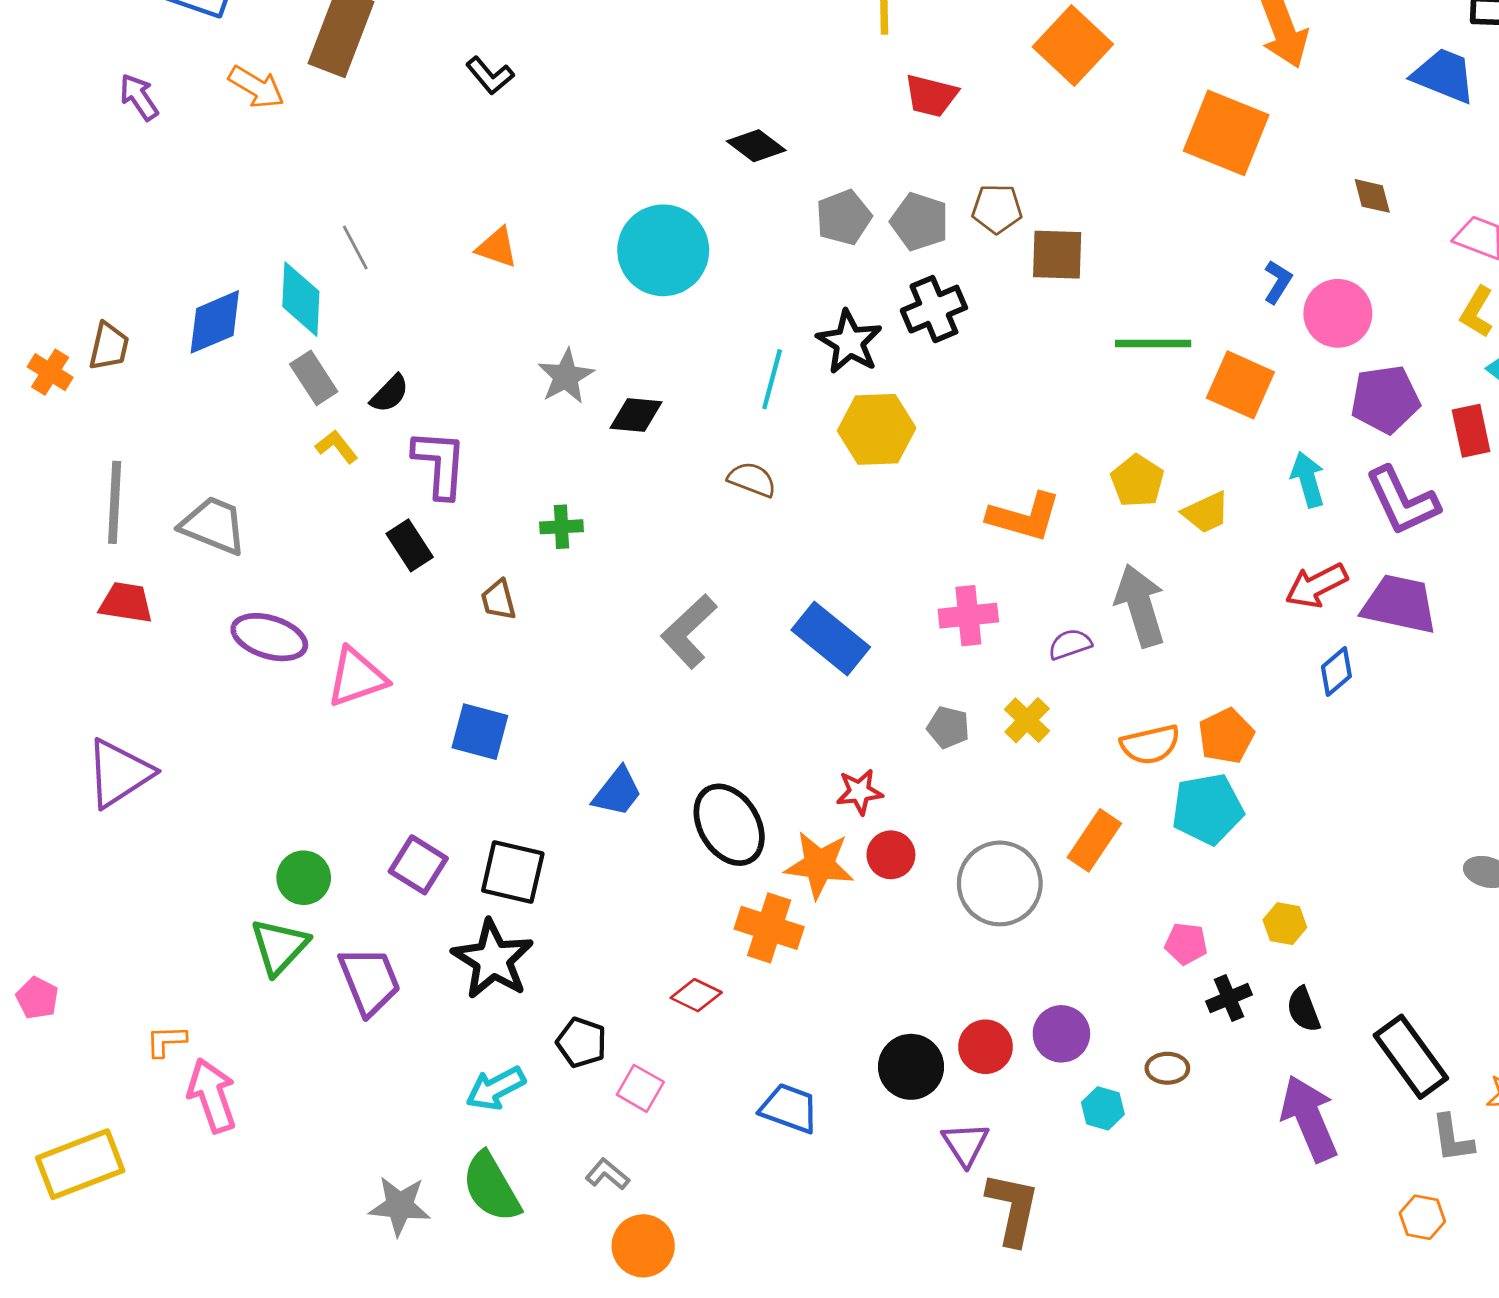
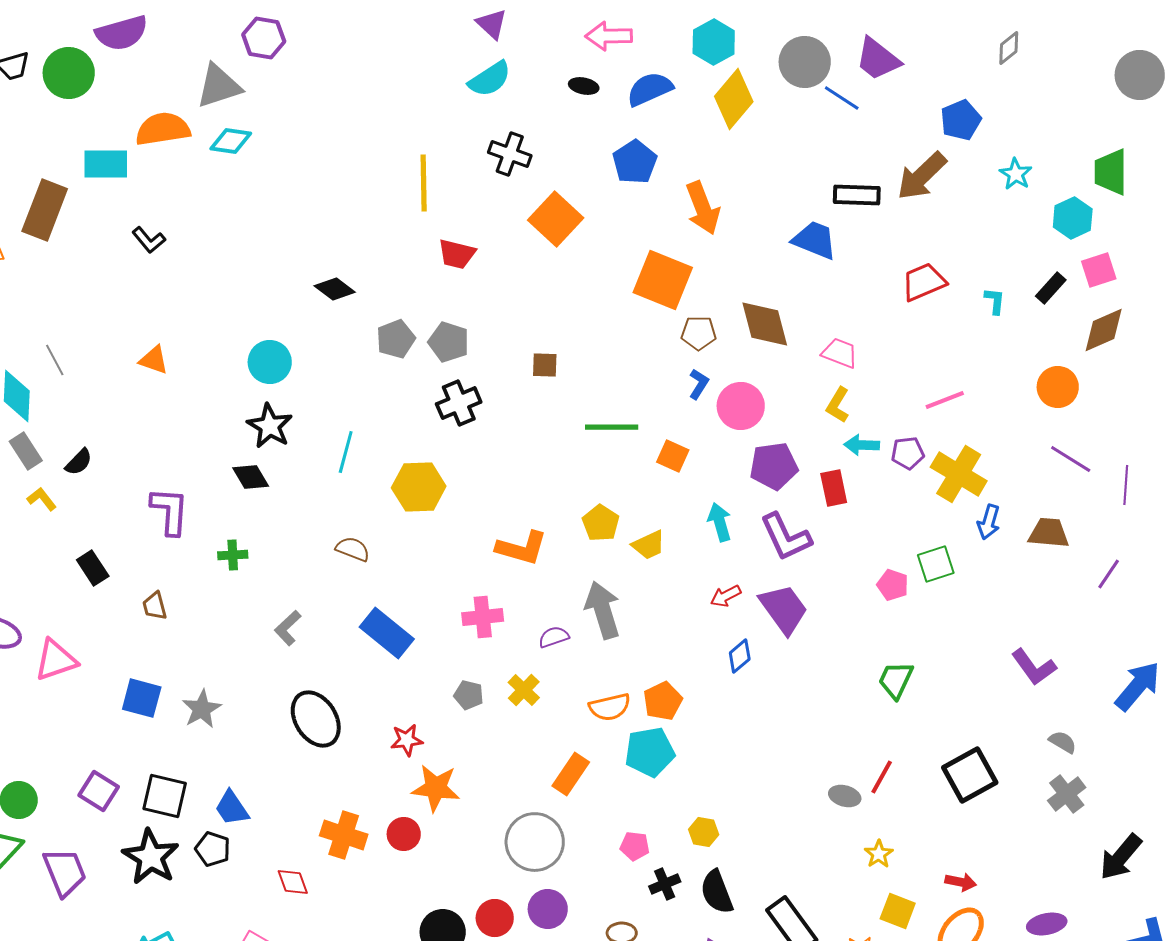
brown diamond: (1372, 196) -> (765, 324), size x1.8
brown pentagon: (997, 209) -> (699, 333), moved
cyan circle: (663, 250) -> (270, 362), size x0.7
brown square: (1057, 255) -> (545, 365), size x0.7
black star: (849, 342) -> (270, 426), moved
gray star: (566, 376) -> (202, 709), moved
orange square: (1240, 385) -> (673, 456), size x0.7
black diamond: (636, 415) -> (251, 477), turned 54
purple L-shape: (440, 464) -> (170, 511), moved
brown semicircle: (752, 480) -> (353, 549), moved
green cross: (561, 527) -> (233, 555), moved
red arrow: (1316, 586) -> (726, 596), size x0.7
purple trapezoid: (1399, 604) -> (784, 609), turned 42
gray L-shape: (689, 631) -> (288, 628), size x0.7
blue trapezoid: (617, 792) -> (232, 808), moved, turned 108
black ellipse: (729, 825) -> (316, 719), moved
red circle: (891, 855) -> (404, 834), moved
orange star: (819, 865) -> (436, 788), moved
gray circle: (1000, 883) -> (535, 842), moved
red diamond: (696, 995) -> (293, 882), turned 44
black semicircle: (1303, 1010) -> (717, 892), size x1.4
black pentagon: (582, 1042) -> (213, 849), moved

